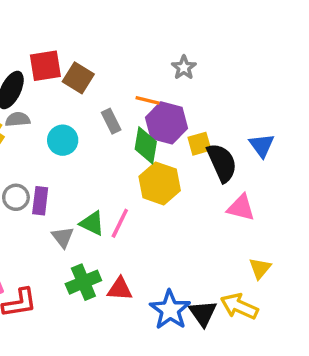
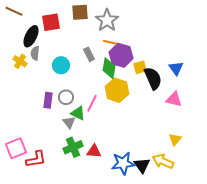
gray star: (184, 67) -> (107, 20), moved, size x1.6
brown square: (78, 78) -> (80, 12), moved, turned -36
gray semicircle: (18, 119) -> (35, 53), turned -80
gray circle: (16, 197) -> (66, 97), moved
pink triangle: (241, 208) -> (174, 99), moved
pink line: (120, 223) -> (92, 103), moved
gray triangle: (63, 237) -> (69, 122), moved
blue star: (170, 310) -> (123, 163), turned 30

